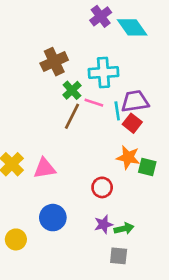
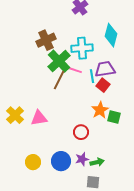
cyan diamond: (132, 27) -> (111, 35), moved, turned 50
green cross: (72, 90) -> (59, 61), size x1.6
orange star: (128, 157) -> (100, 110), turned 30
blue circle: (53, 218) -> (61, 161), moved
yellow circle: (16, 239) -> (33, 162), moved

